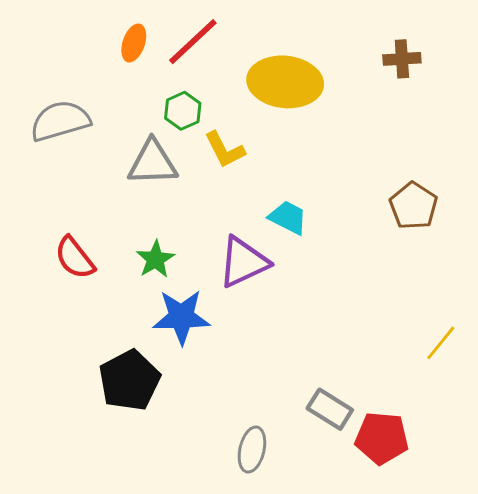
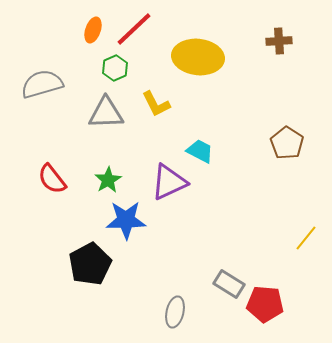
green hexagon: (183, 111) -> (115, 68), moved

